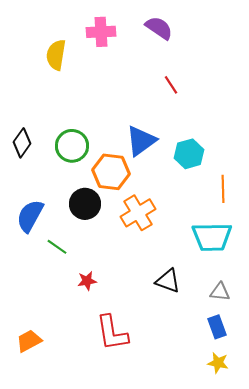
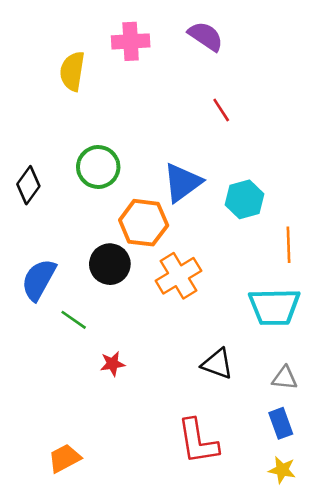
green circle: (72, 146) -> (98, 167), moved
red L-shape: (112, 333) -> (198, 441), moved
orange trapezoid: (29, 341) -> (65, 458), moved

